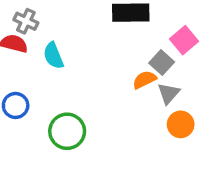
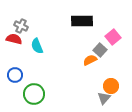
gray triangle: (169, 93) -> (104, 98), moved
green circle: (67, 131) -> (34, 94), moved

